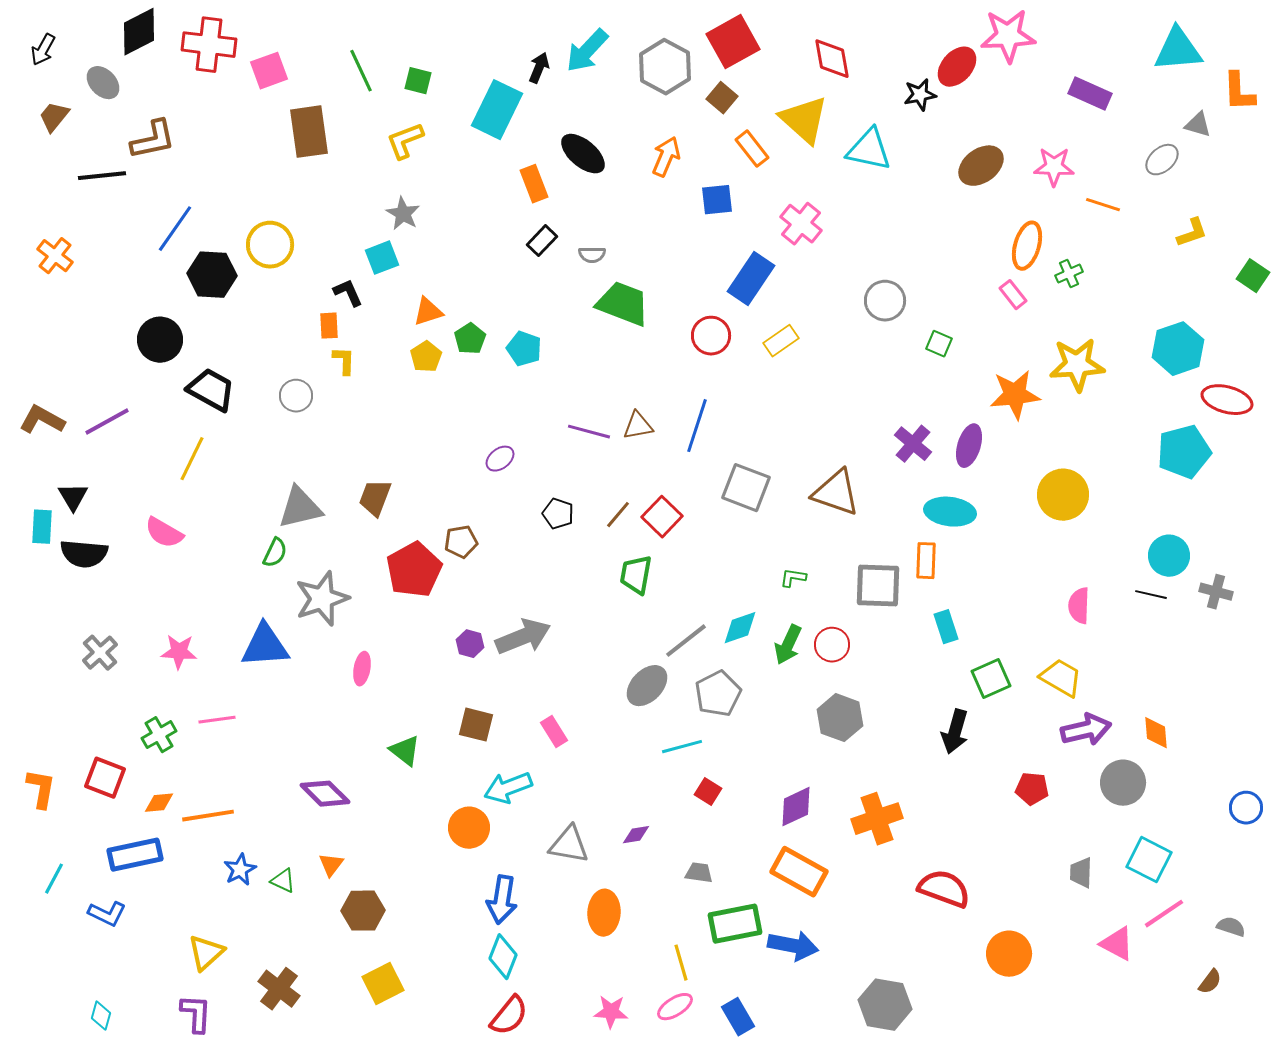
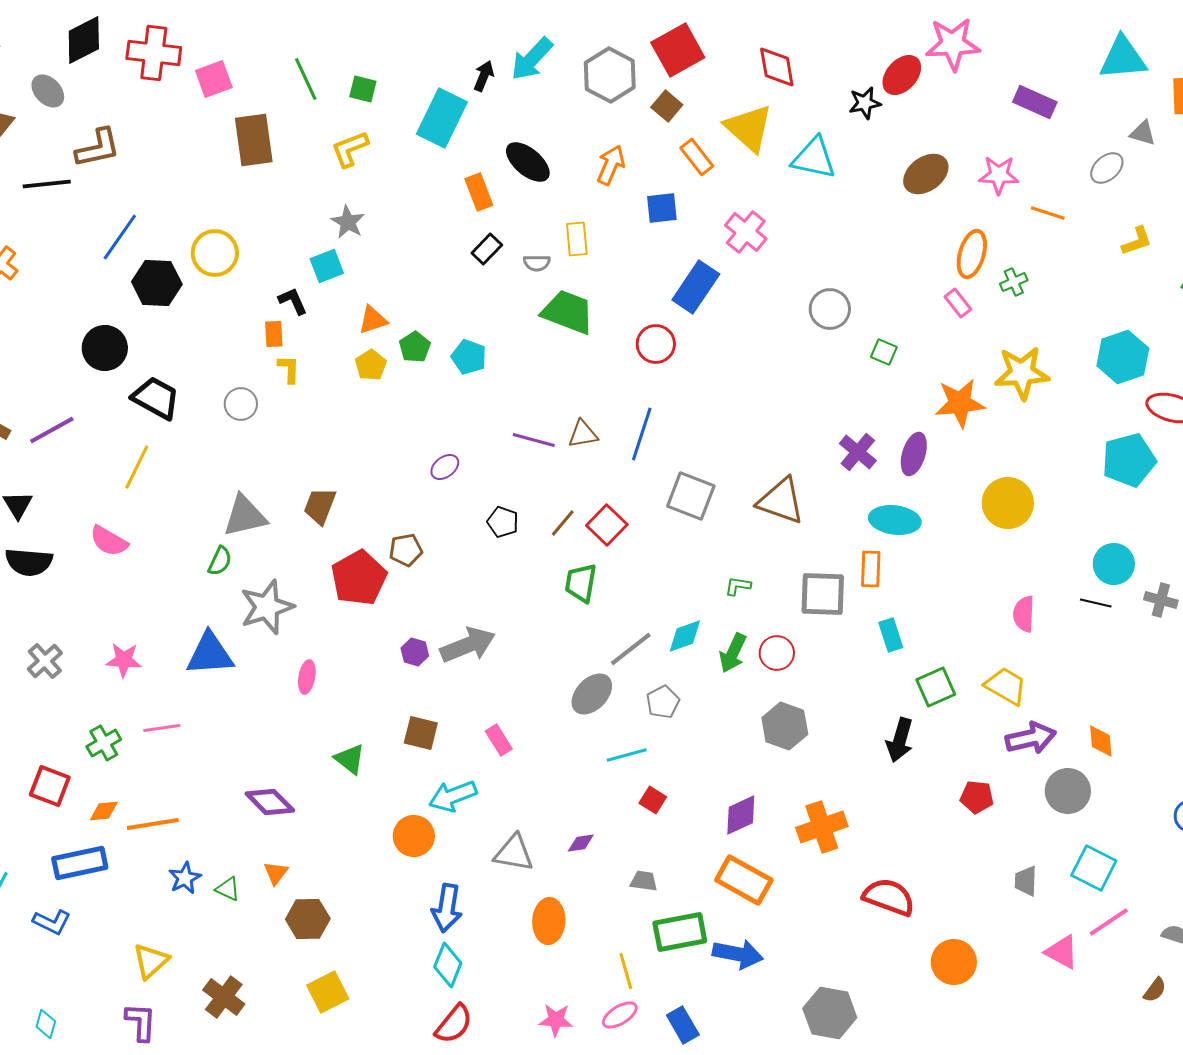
yellow rectangle: (781, 341) -> (577, 239), moved, turned -60
gray pentagon: (718, 694) -> (663, 702), size x0.7

